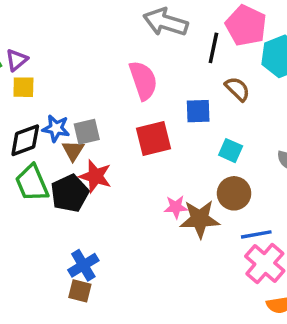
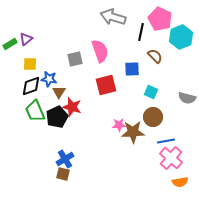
yellow square: (23, 87) -> (30, 64), moved
gray square: (87, 132) -> (75, 59), moved

